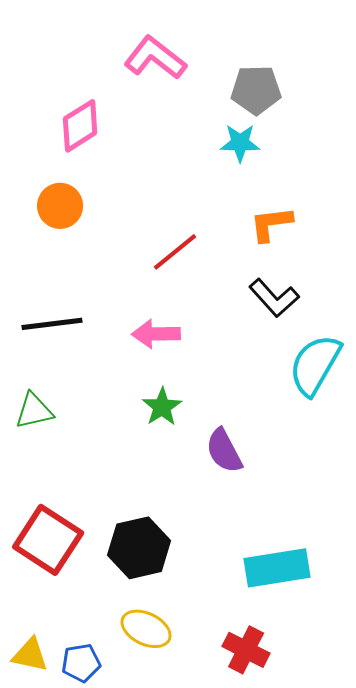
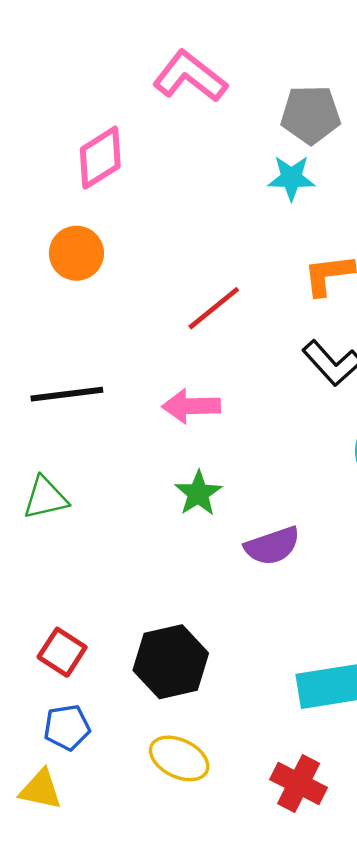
purple semicircle: (224, 451) -> (272, 546), turned -81
red square: (48, 540) -> (62, 652), size x0.6
blue pentagon: (81, 663) -> (67, 727), moved

